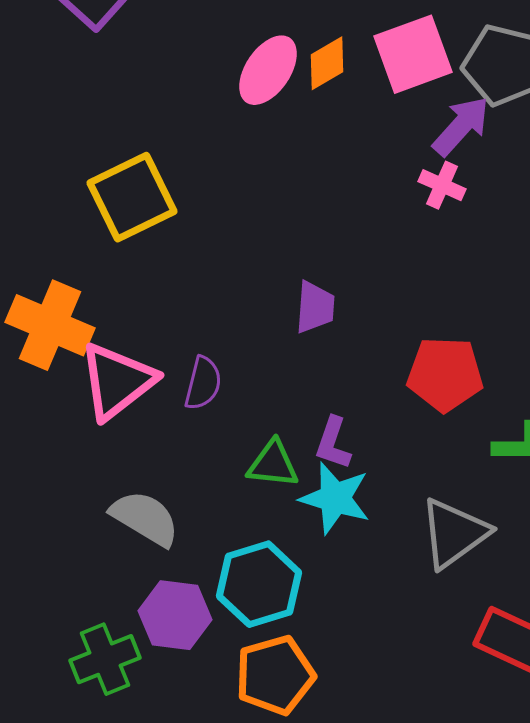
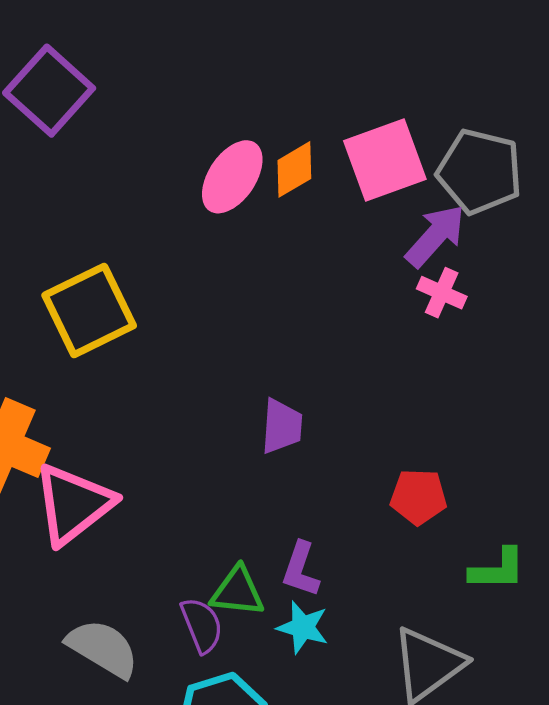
pink cross: (442, 185) -> (442, 293), moved
red pentagon: (445, 374) -> (419, 497), size x0.7
purple semicircle: (203, 383) -> (202, 625), moved, turned -36
cyan star: (335, 498) -> (303, 627), size x0.7

